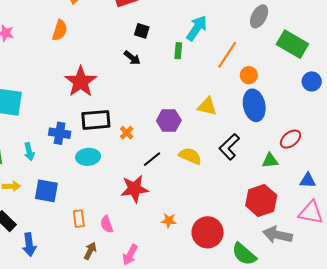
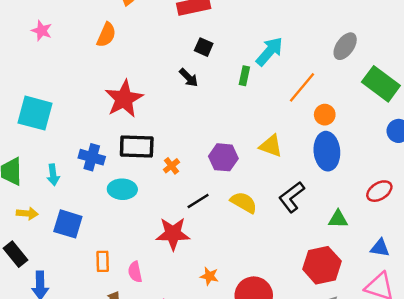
red ellipse: (290, 139) -> (379, 191), moved

